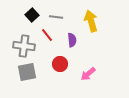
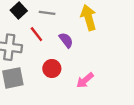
purple semicircle: (72, 40) -> (66, 40), turned -32

